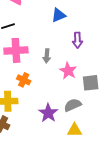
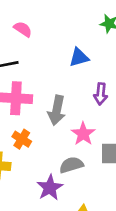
gray arrow: (47, 56) -> (57, 110), size x1.5
gray semicircle: (73, 105) -> (71, 165), moved

